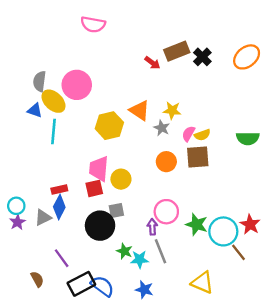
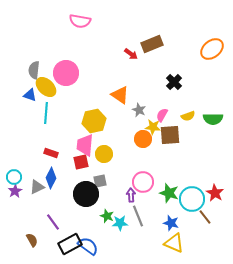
black cross: (202, 57) -> (174, 82), moved
yellow star: (172, 110) -> (153, 127), moved
yellow hexagon: (109, 126) -> (94, 121), moved
yellow semicircle: (202, 135) -> (188, 116), moved
red rectangle: (59, 190) -> (51, 153), moved, turned 32
blue star: (144, 290) -> (171, 223), moved

